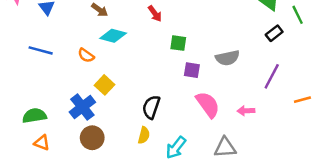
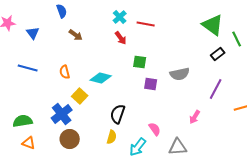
cyan diamond: (113, 36) -> (101, 78), moved
orange semicircle: (86, 55) -> (65, 72), turned 40
pink semicircle: (208, 105) -> (155, 129), moved, size x0.6
pink arrow: (246, 111) -> (195, 117), turned -56

